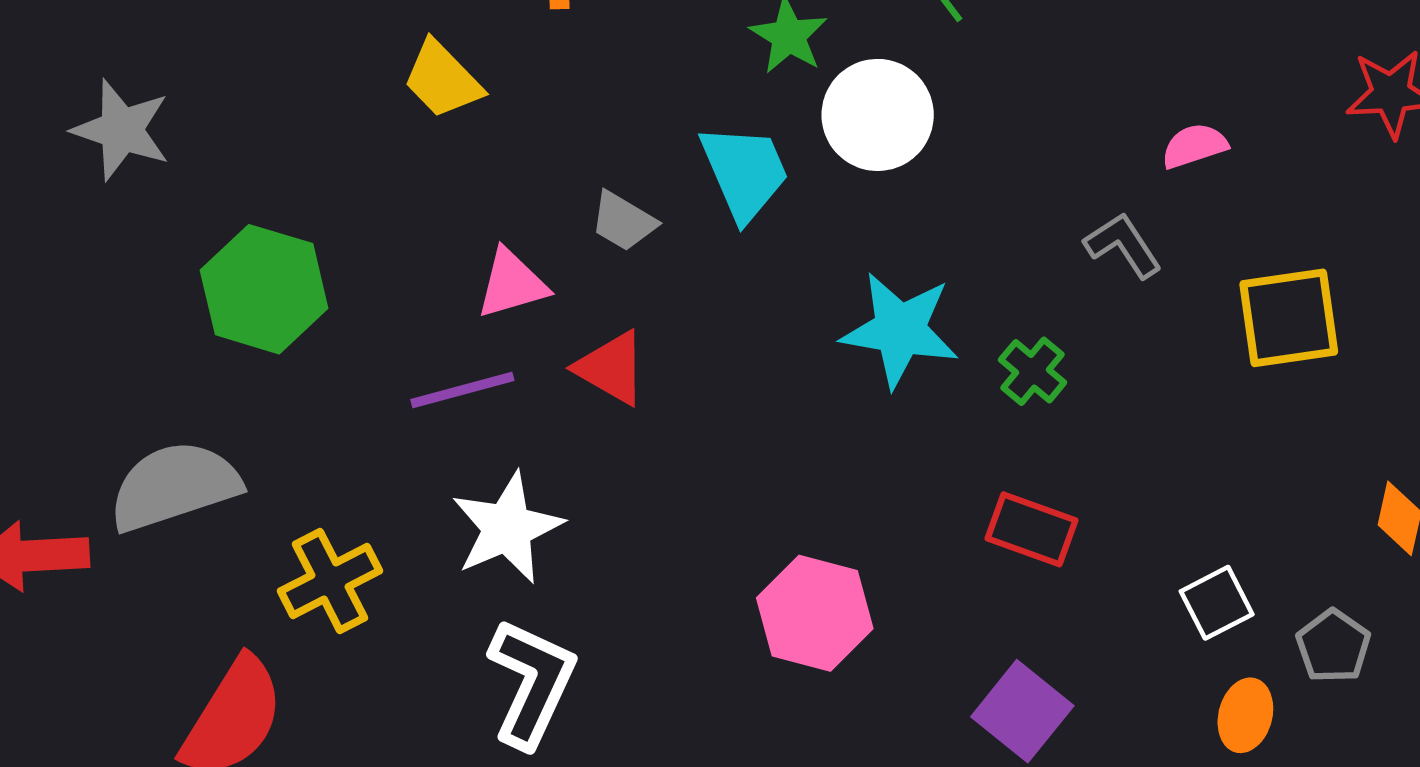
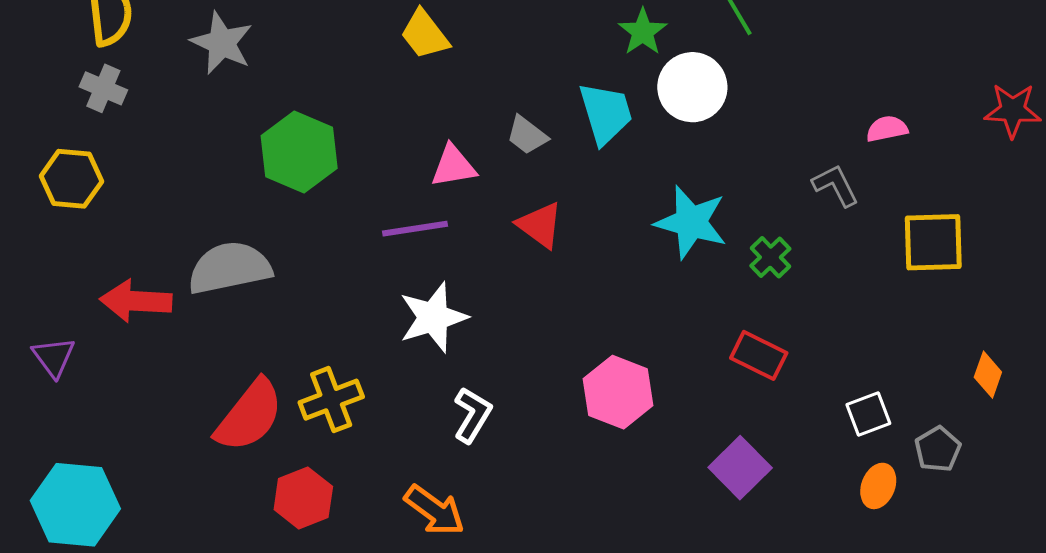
red triangle: (611, 368) -> (540, 225), moved
yellow cross: (330, 581) -> (331, 400), moved
white L-shape: (532, 683) -> (472, 415), moved, size x0.7

